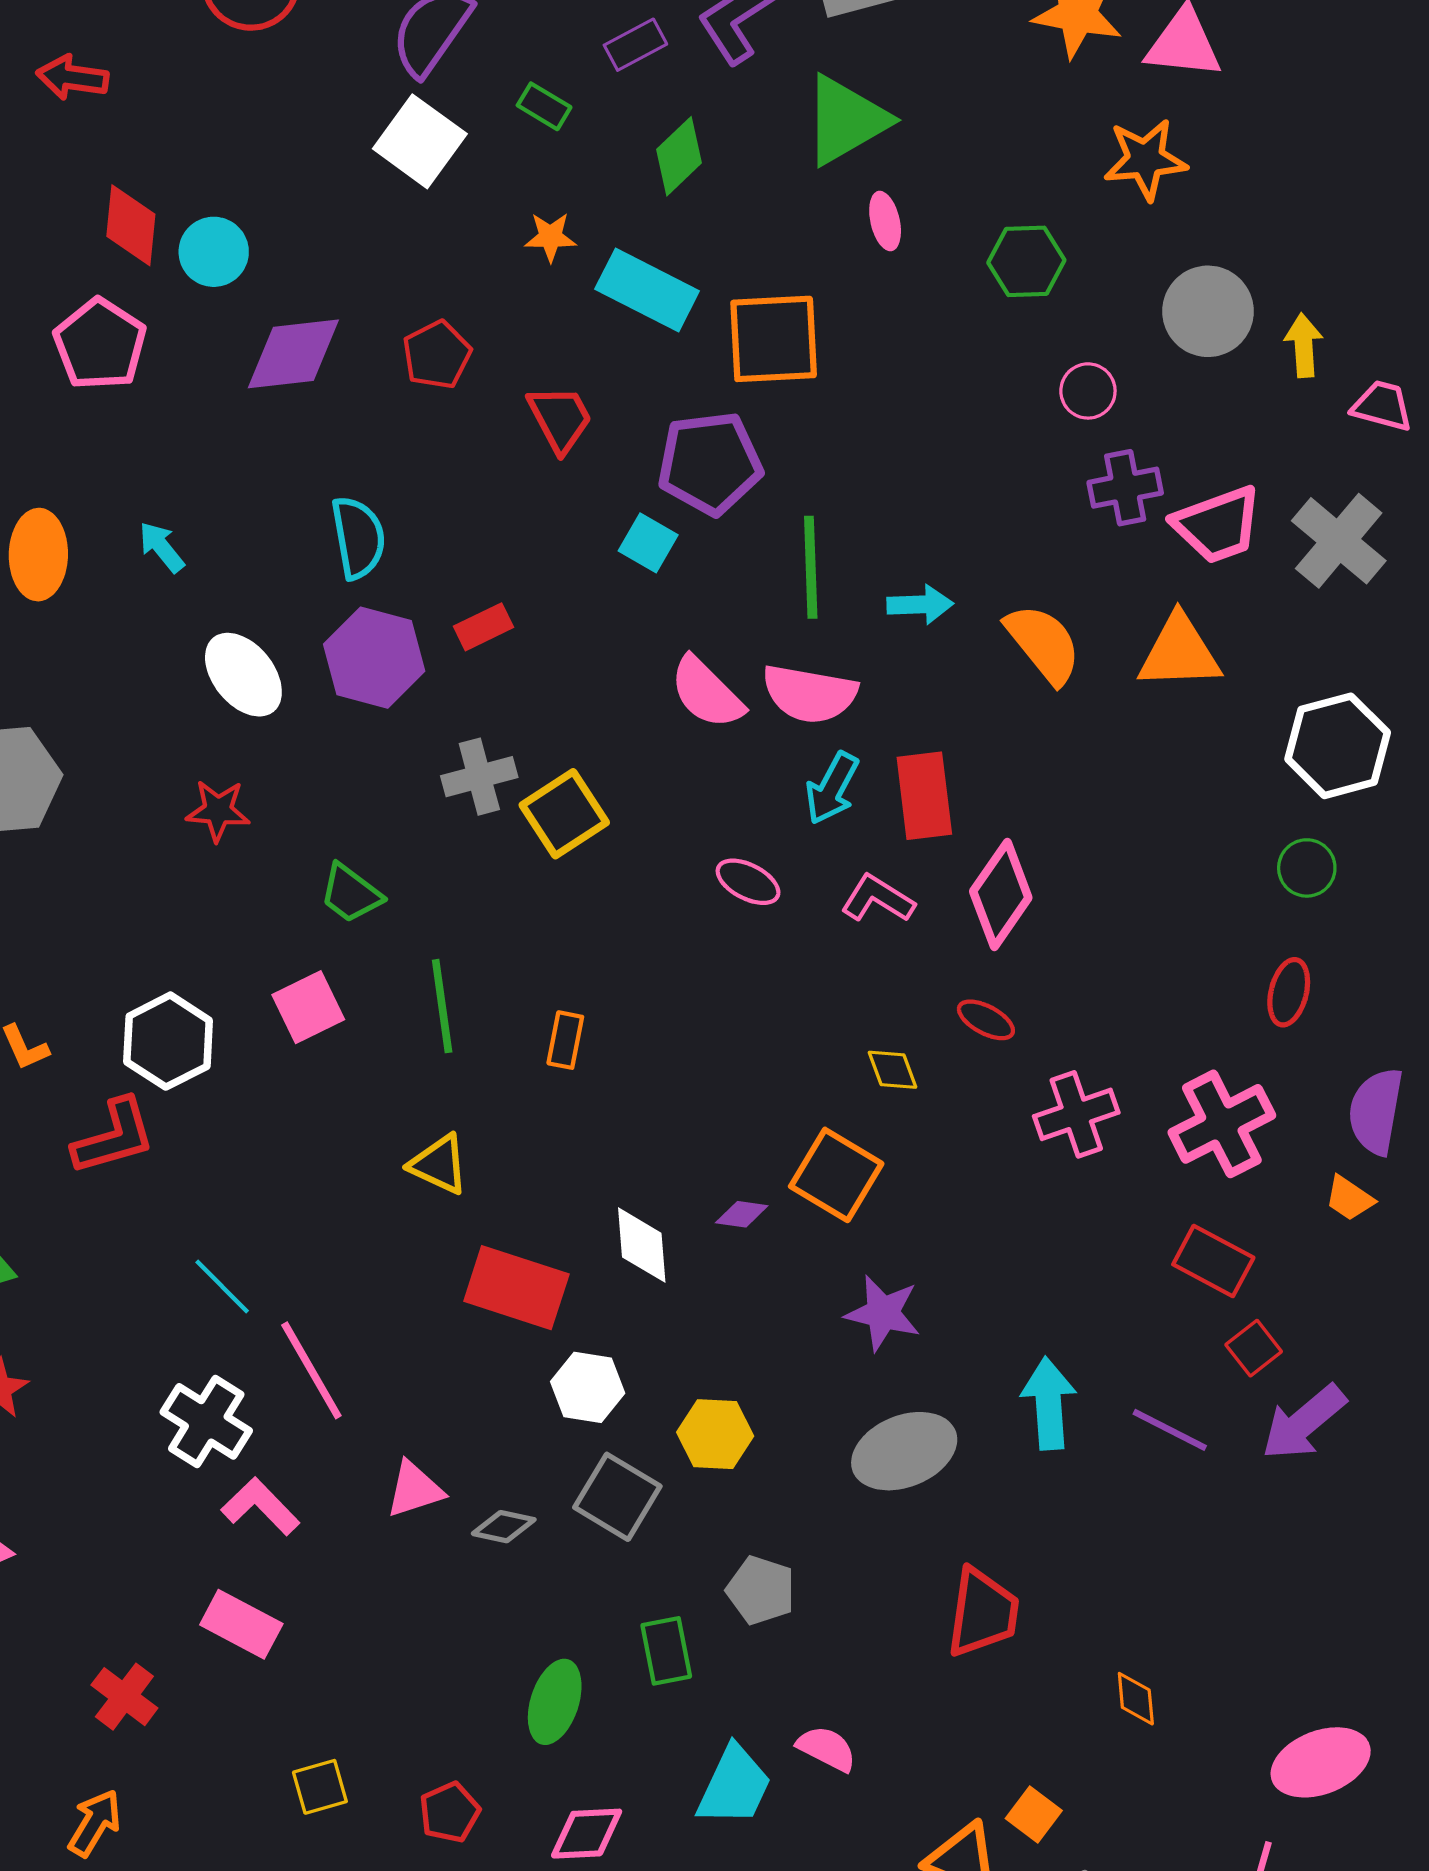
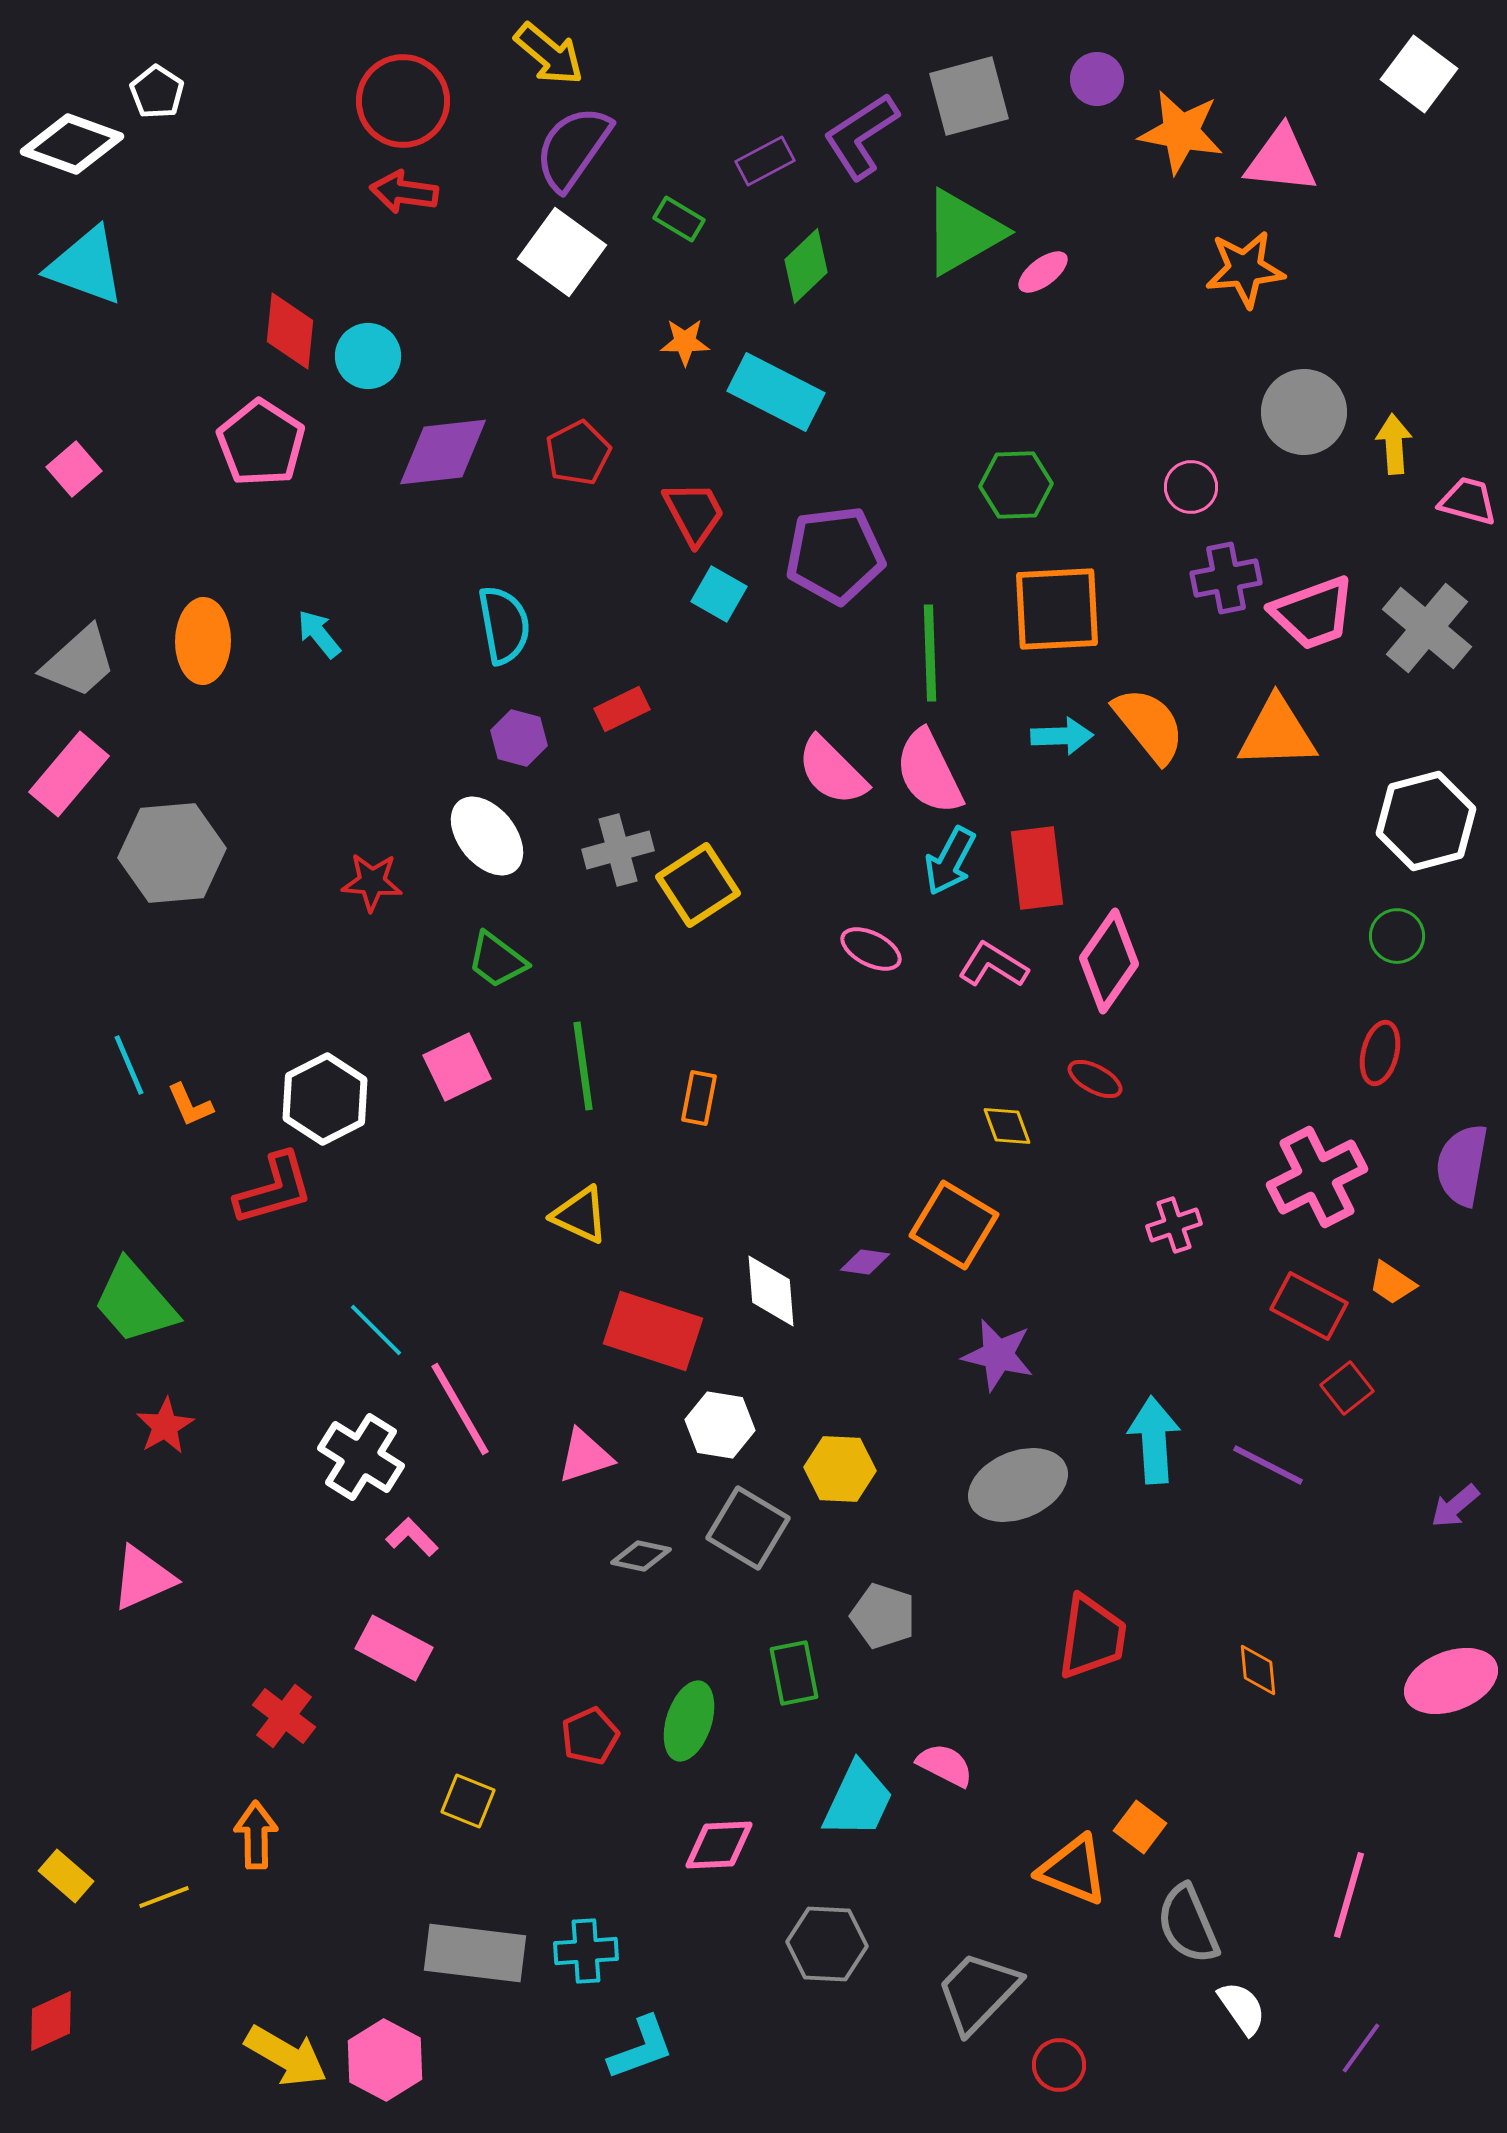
red arrow: (72, 78) -> (404, 192), moved
pink ellipse: (885, 221) -> (1043, 272), moved, turned 66
green hexagon: (1026, 261) -> (1016, 485), moved
orange square: (774, 339) -> (1057, 609), moved
cyan square: (648, 543) -> (719, 594), moved
cyan arrow: (920, 604) -> (1062, 736), moved
purple hexagon: (374, 658) -> (519, 738), size x0.6
white ellipse: (243, 675) -> (487, 836), moved
pink semicircle: (810, 694) -> (929, 772), turned 54
pink cross: (1076, 1114) -> (1174, 1225), moved, size x0.7
orange trapezoid: (1349, 1198) -> (1392, 1283), moved
purple arrow: (1304, 1422) -> (1455, 1506), moved, size x0.6
pink triangle: (414, 1489) -> (585, 1456), moved
pink L-shape: (260, 1506) -> (412, 1537), size x0.7
orange diamond: (1136, 1699) -> (1258, 1670), moved
pink ellipse: (1321, 1762) -> (1451, 1681), moved
yellow square: (320, 1787) -> (468, 1801), turned 38
red pentagon: (450, 1812) -> (590, 1736), moved
orange arrow: (95, 1823) -> (256, 1835), turned -32

